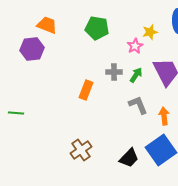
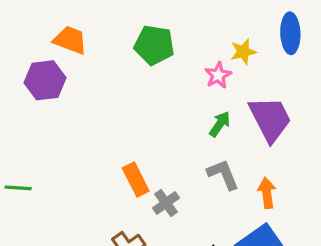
gray cross: (114, 72) -> (166, 203), moved, turned -35
orange rectangle: (86, 90) -> (136, 179), moved, turned -48

